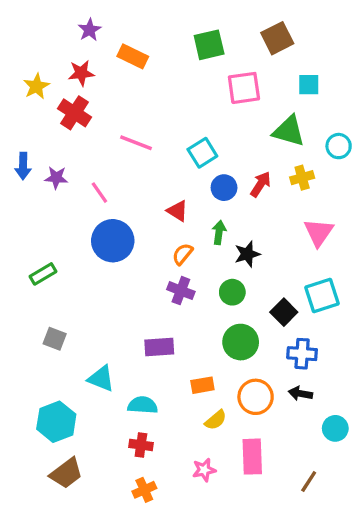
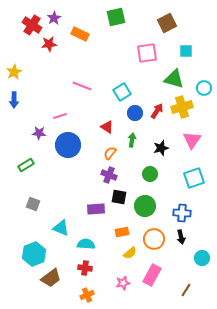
green square: (209, 45) -> (116, 17), moved
yellow star: (36, 86) -> (14, 72), moved
red cross: (75, 113) -> (32, 25), moved
purple star: (56, 178) -> (39, 133), moved
yellow cross: (302, 178) -> (182, 107), size x1.5
pink line: (99, 193) -> (60, 116), turned -72
black star: (247, 254) -> (161, 148), moved
green circle: (232, 292) -> (150, 174), moved
black square: (284, 312) -> (119, 197), moved, turned -35
black arrow: (300, 393) -> (181, 237), turned -112
pink rectangle: (252, 457) -> (152, 275), turned 30
brown trapezoid: (66, 473) -> (51, 278), moved

